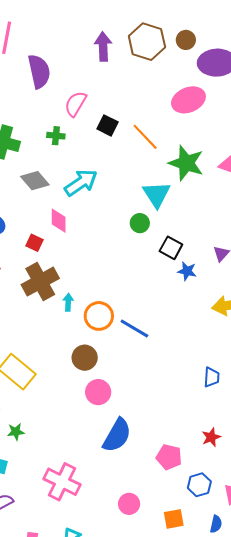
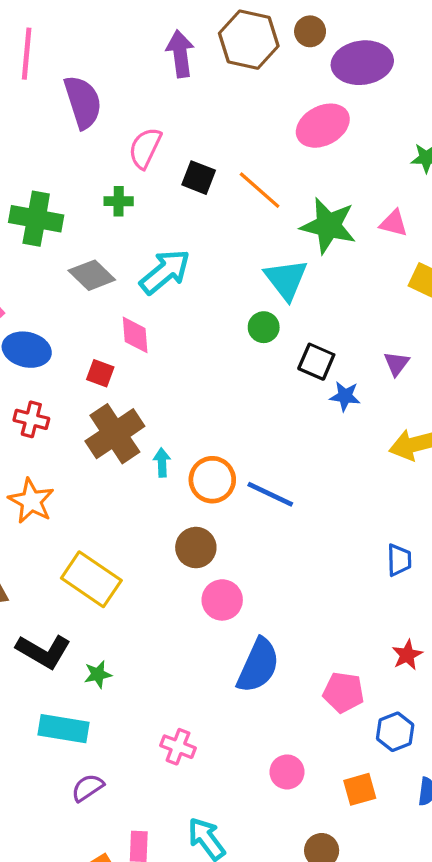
pink cross: (62, 482) -> (178, 747), size x0.6

